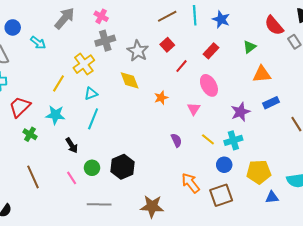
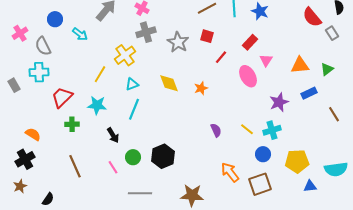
red square: (167, 45) -> (207, 36), turned -32
green triangle: (250, 47) -> (327, 69), moved
yellow diamond: (130, 80) -> (169, 83), moved
pink triangle: (194, 109) -> (266, 60), moved
green cross: (30, 134) -> (72, 124), turned -32

